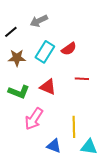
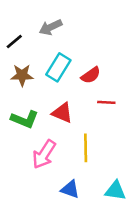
red semicircle: (69, 49) -> (91, 75), moved
yellow line: (74, 127) -> (86, 148), moved

